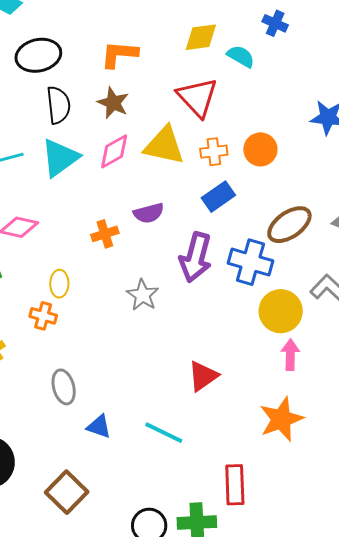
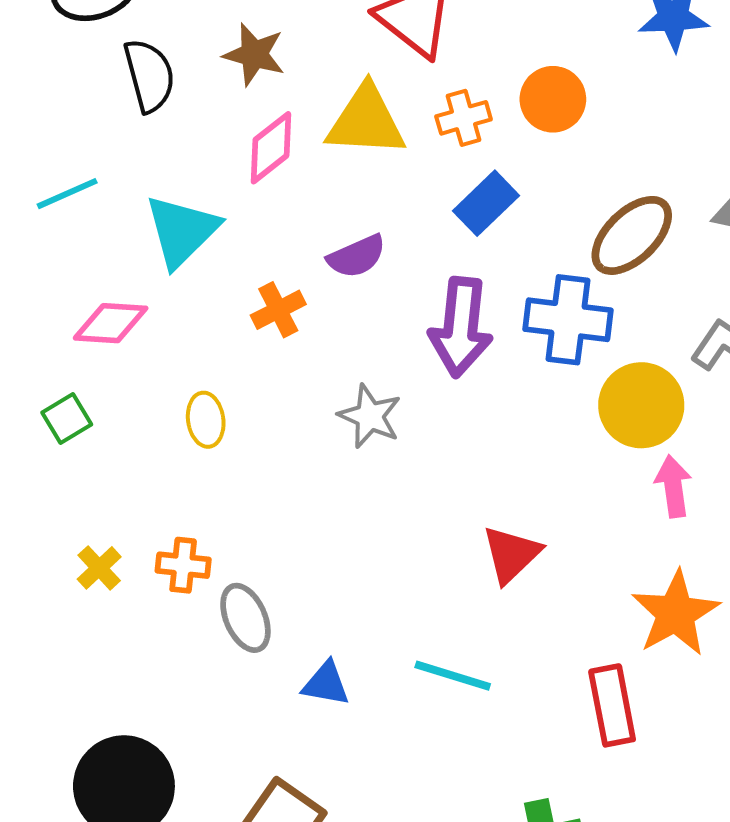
cyan triangle: (60, 158) -> (182, 231), moved
orange cross: (43, 316) -> (183, 565), moved
red rectangle: (235, 485) -> (612, 705), moved

